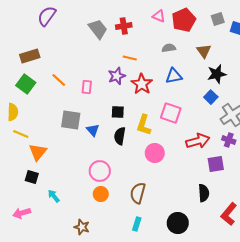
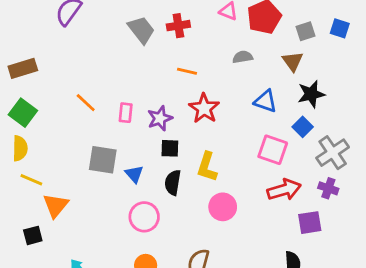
gray square: (218, 19) -> (305, 31), moved
brown rectangle: (30, 56) -> (23, 68), moved
purple star: (117, 76) -> (160, 118), moved
blue triangle: (174, 76) -> (266, 101), moved, turned 30
green square: (26, 84) -> (23, 113), moved
pink square: (171, 113) -> (273, 150), moved
pink circle: (100, 171) -> (144, 217), moved
black square: (32, 177) -> (33, 235), moved, turned -32

